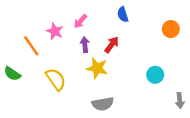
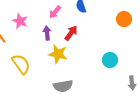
pink arrow: (80, 21) -> (55, 12), moved

